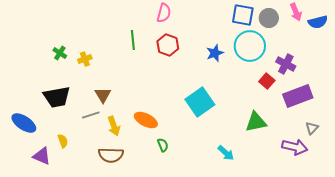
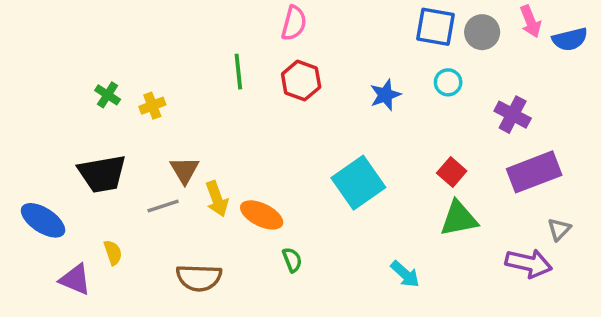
cyan circle: (250, 46) -> (448, 82), size x0.5
red square: (267, 81) -> (452, 172), moved
yellow arrow: (114, 126) -> (217, 199), moved

